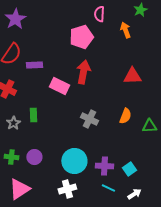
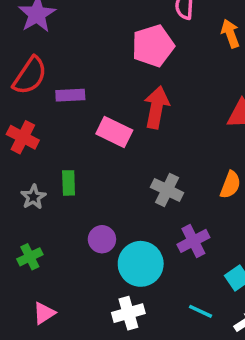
green cross: (11, 157) -> (30, 257), turned -32
purple circle: (34, 157) -> (102, 239), moved
purple cross: (104, 166) -> (193, 241), moved, turned -30
pink triangle: (19, 189) -> (44, 313), size x0.6

